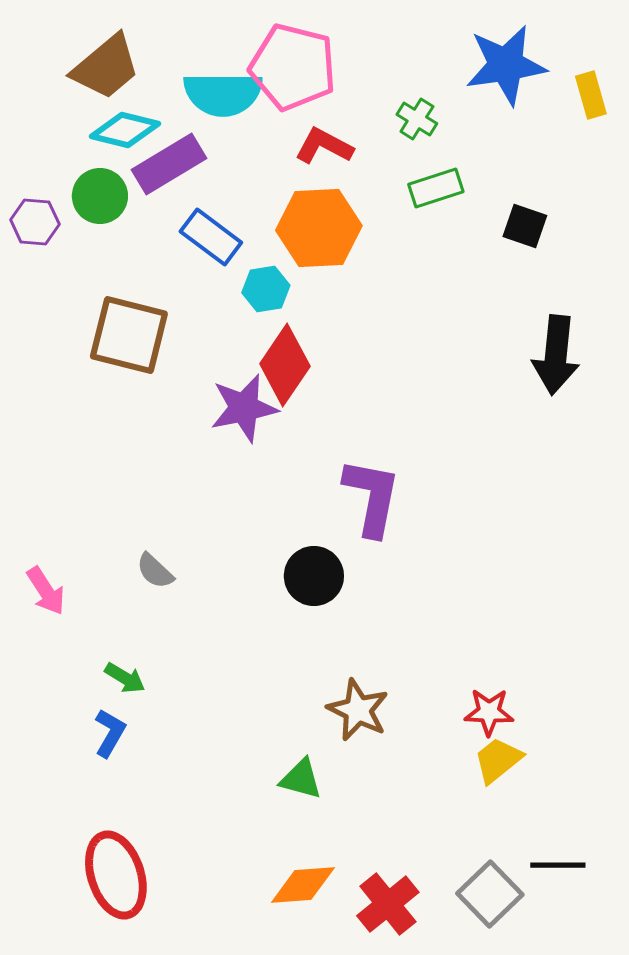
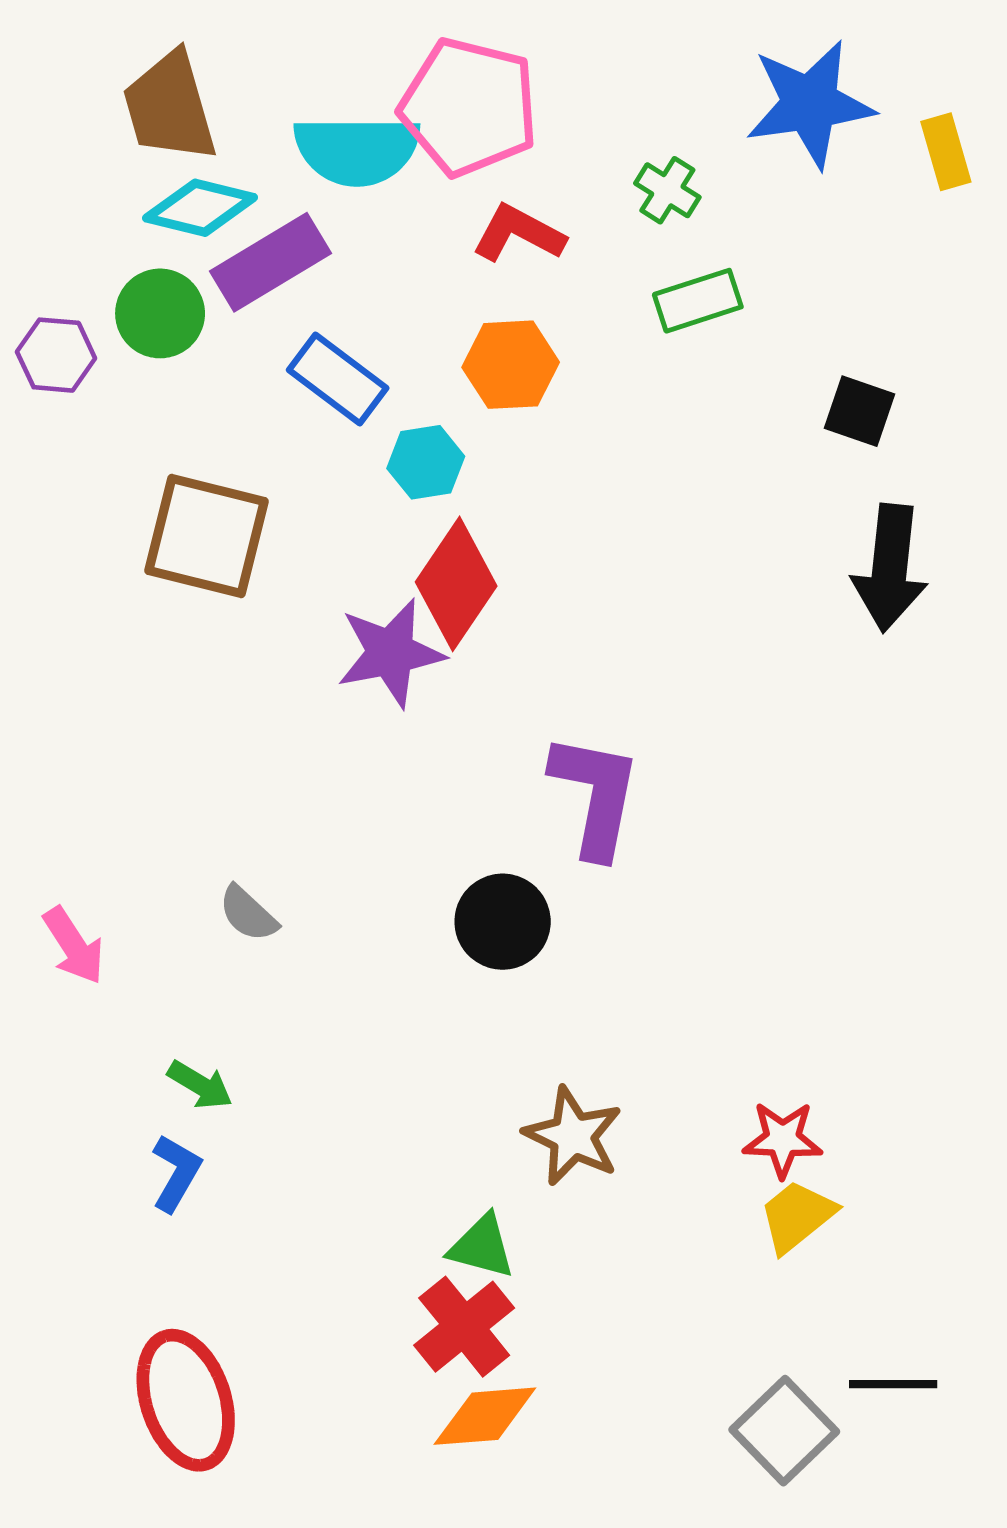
brown trapezoid: (106, 67) -> (170, 107), turned 114
black square: (525, 226) -> (859, 411), moved
orange hexagon: (319, 228) -> (511, 365), size x0.7
red cross: (388, 904) -> (464, 1327), moved

